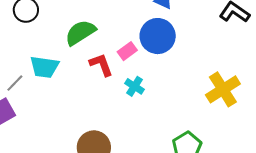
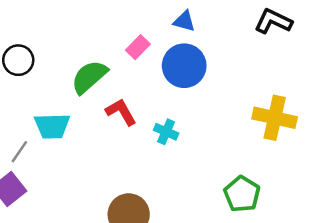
pink rectangle: (127, 51) -> (138, 47), moved
yellow cross: (223, 89) -> (275, 118), turned -36

